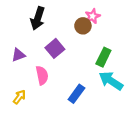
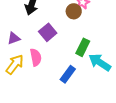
green rectangle: (103, 57) -> (83, 47), moved
yellow arrow: (19, 97) -> (15, 64), moved, size x1.5

